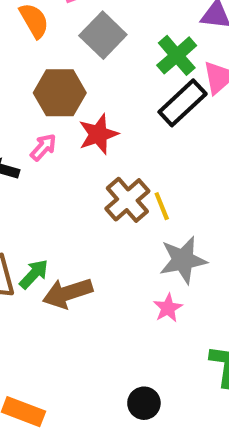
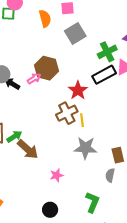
brown hexagon: (60, 93) -> (47, 68), moved
red star: (98, 134) -> (78, 90), moved, turned -30
brown arrow: (68, 293) -> (28, 149), turned -135
pink star: (168, 308) -> (57, 175), moved

